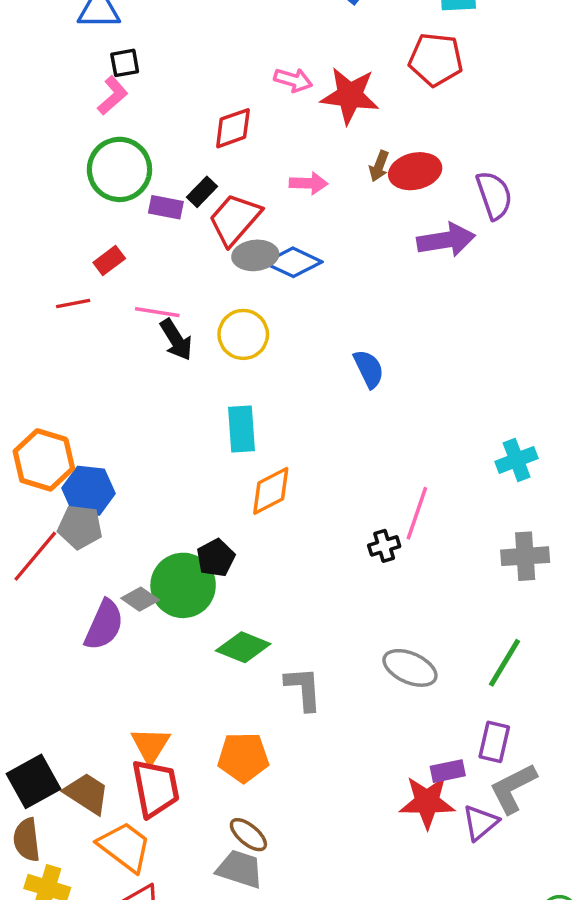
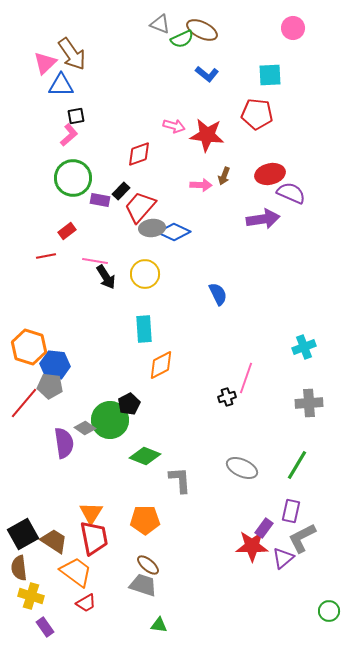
red ellipse: (415, 171) -> (270, 174), moved
pink arrow: (309, 183) -> (201, 185), moved
purple semicircle: (494, 195) -> (291, 193), turned -48
purple semicircle: (104, 625) -> (64, 443), turned -32
purple rectangle: (448, 771) -> (264, 528), turned -42

